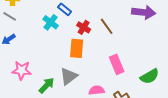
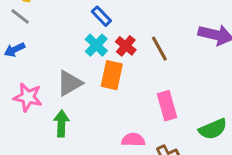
cyan cross: (51, 22) -> (96, 45), moved
gray triangle: (69, 76) -> (69, 83), moved
green arrow: (47, 85) -> (61, 123), turned -48

